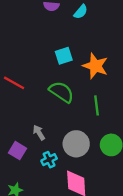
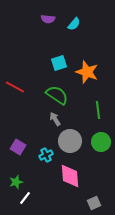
green line: (96, 105) -> (98, 110), moved
gray arrow: (39, 133) -> (55, 119), moved

